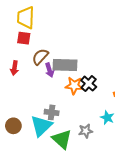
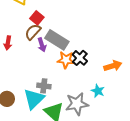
red square: (24, 38) -> (37, 18), moved, turned 32
gray rectangle: (65, 65) -> (57, 40), turned 30
gray star: (86, 131) -> (77, 104), size x1.6

